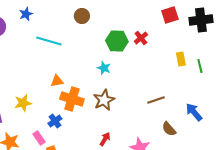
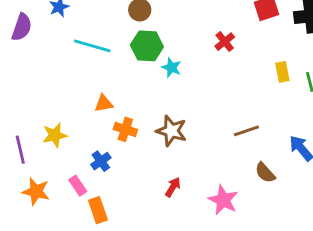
green hexagon: (117, 41) -> (147, 46), moved
cyan star: (104, 68) -> (171, 68), moved
orange cross: (72, 99) -> (125, 129), size x0.7
brown star: (104, 100) -> (171, 131), turned -30

